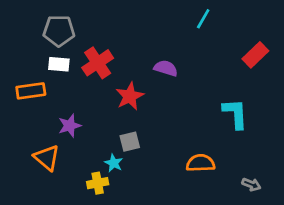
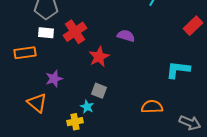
cyan L-shape: (235, 114) -> (178, 70), turned -80
gray square: (130, 142) -> (99, 91), turned 35
gray arrow: (251, 184) -> (190, 123), size x1.5

